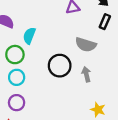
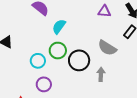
green circle: (15, 55) -> (58, 51), moved
purple circle: (17, 103) -> (44, 84), moved

